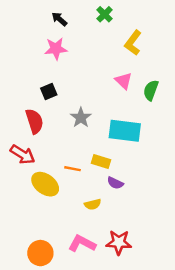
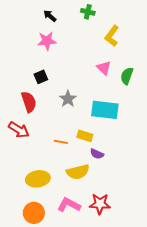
green cross: (105, 14) -> (88, 12), turned -32
yellow ellipse: (45, 184) -> (38, 179), moved, turned -45
yellow semicircle: (93, 204) -> (78, 172), size x1.6

